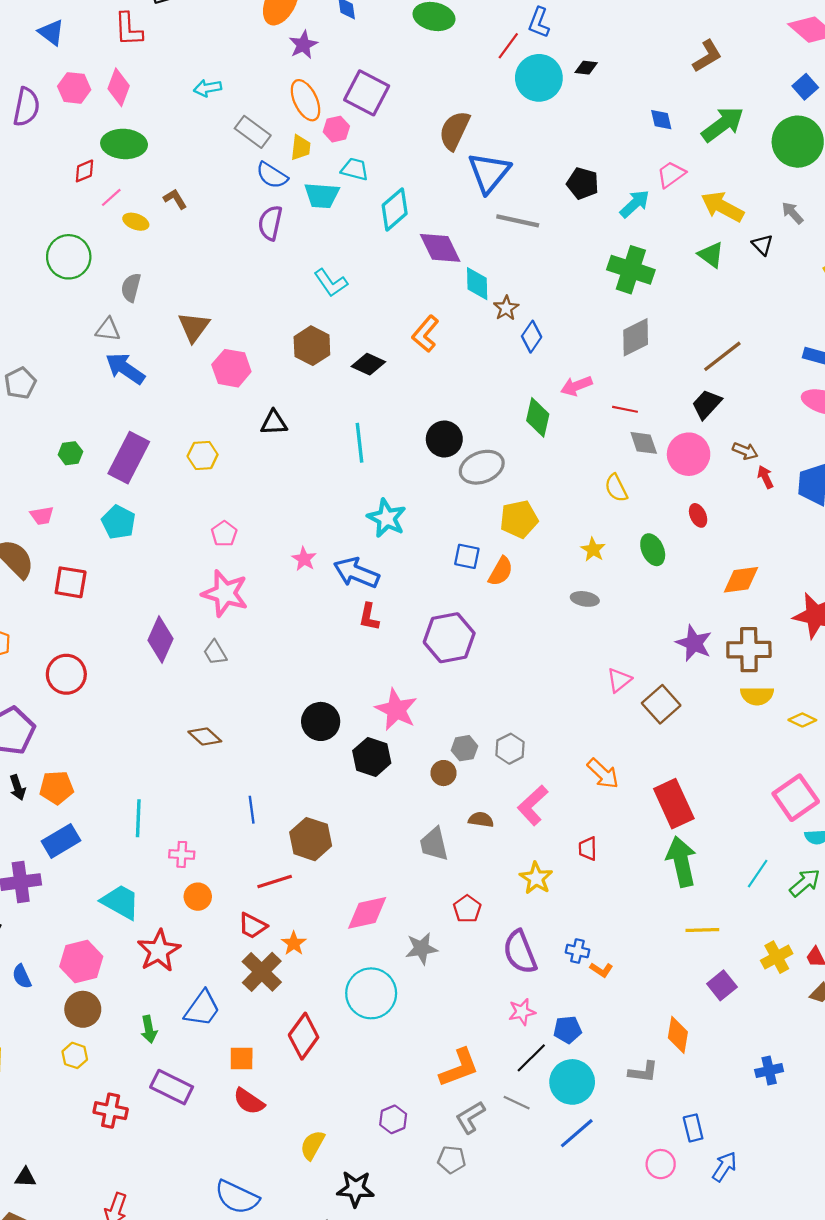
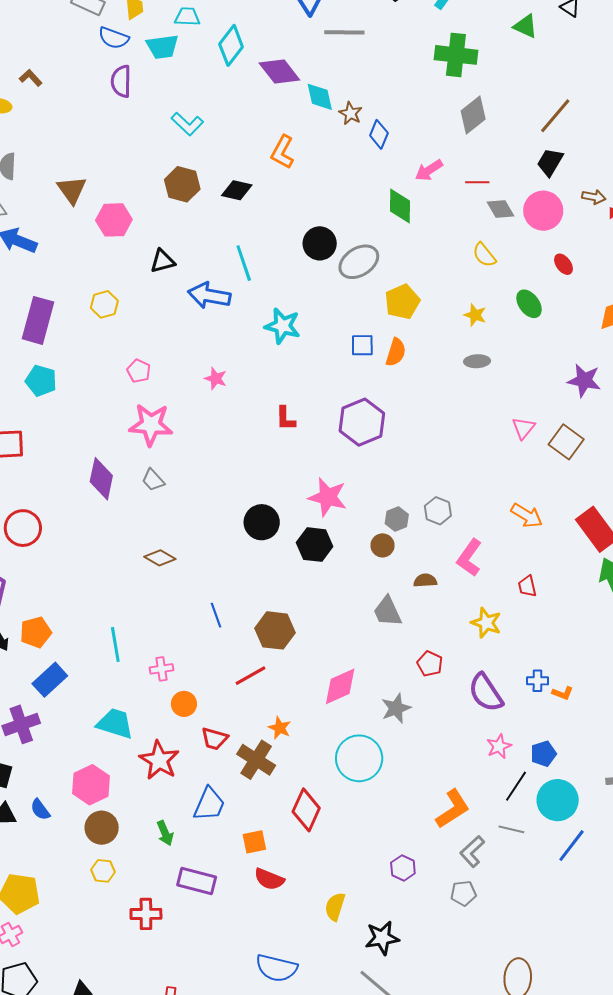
blue arrow: (356, 573) -> (209, 296), moved
red trapezoid: (252, 926) -> (215, 739), moved

